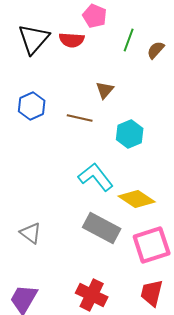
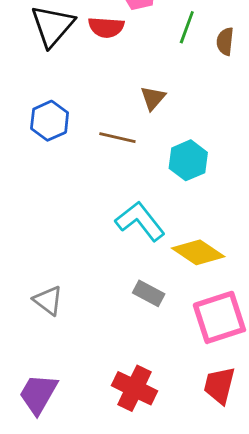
brown semicircle: (156, 50) -> (225, 41), turned -36
gray rectangle: (102, 228) -> (149, 293), size x0.6

